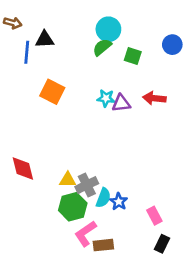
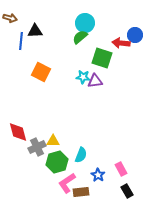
green square: (133, 56) -> (102, 58), moved, size x1.5
red arrow: (154, 98) -> (121, 43), moved
gray cross: (87, 185) -> (37, 147), moved
blue star: (119, 202) -> (98, 175), moved
black rectangle: (162, 244) -> (127, 191), turned -56

